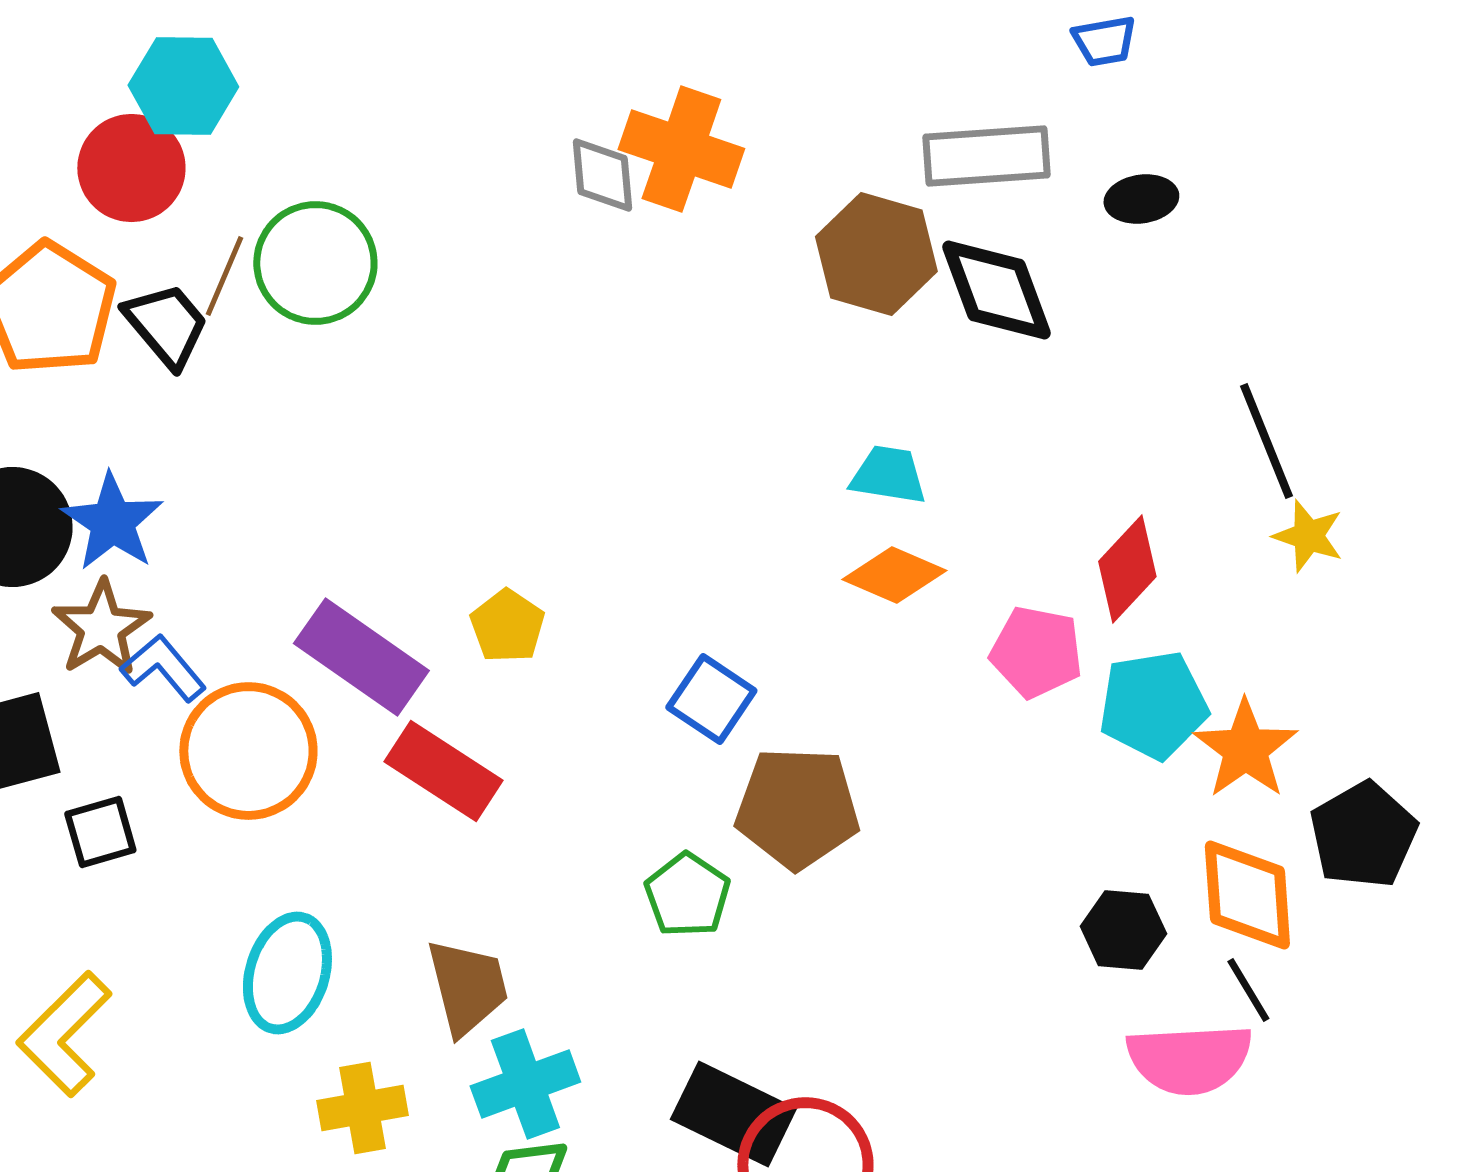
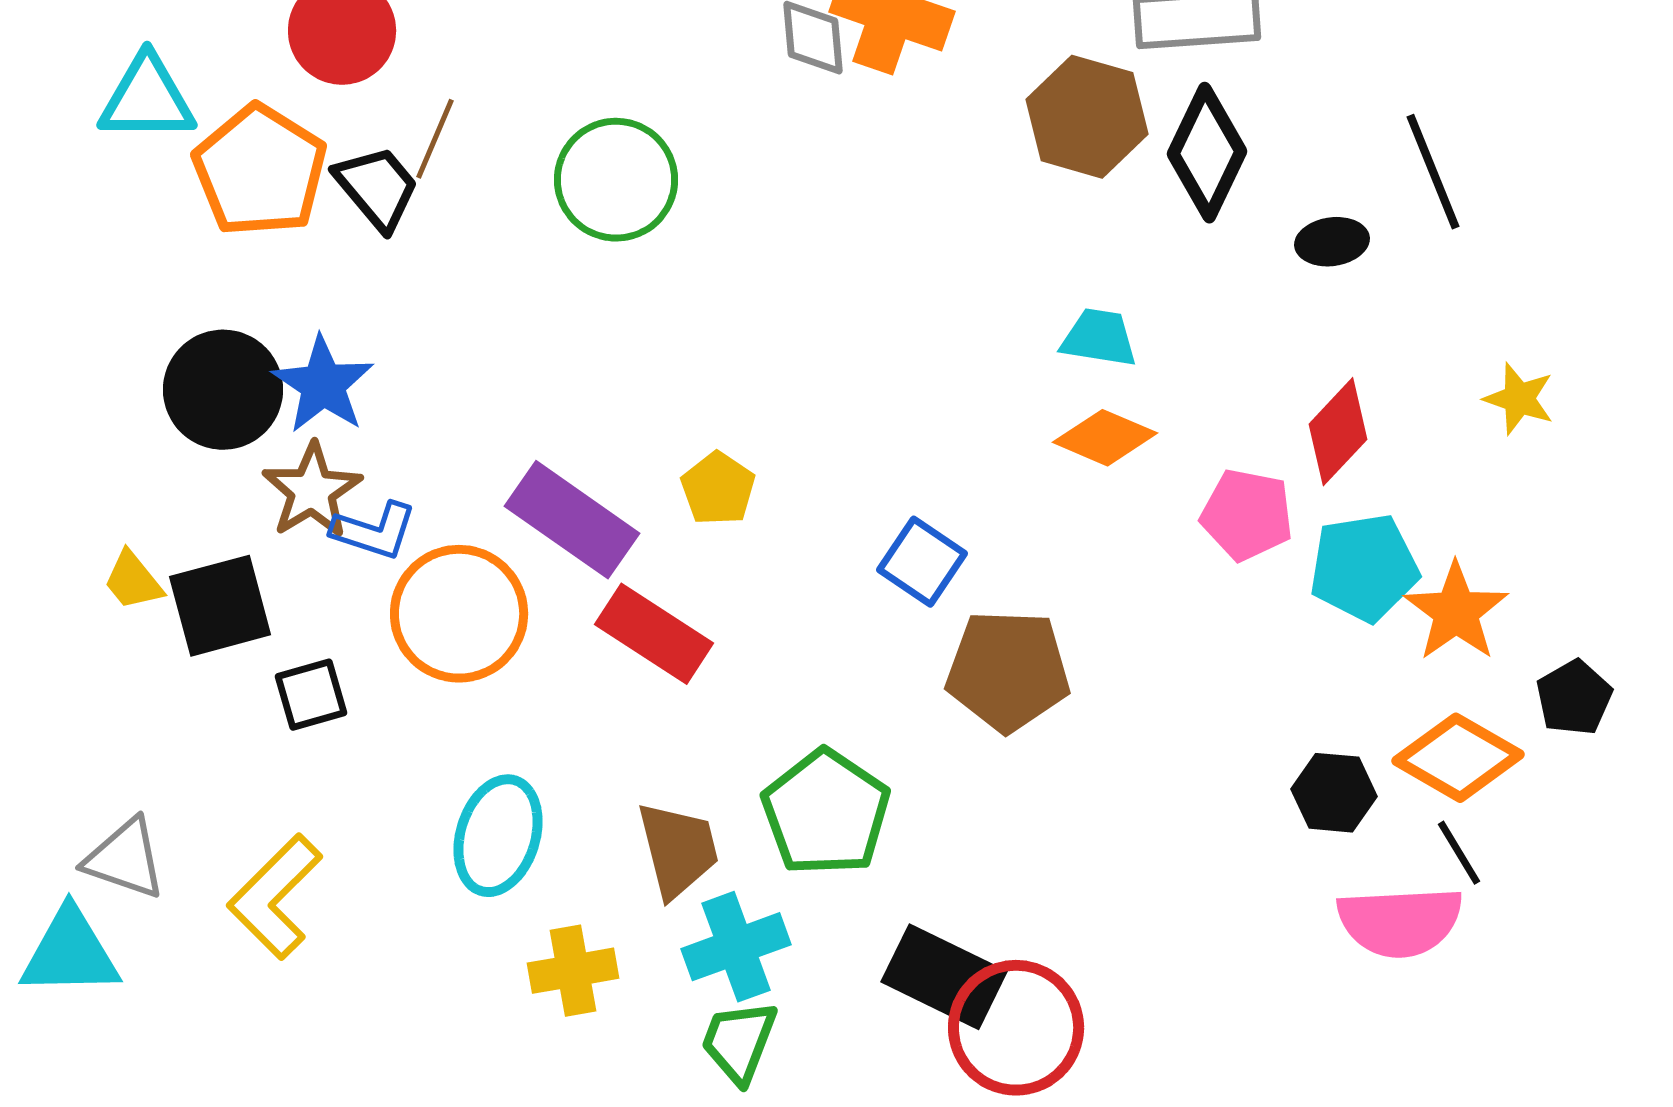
black ellipse: (1141, 199) -> (1332, 242), moved
green circle: (315, 263) -> (616, 180), moved
black diamond: (996, 290) -> (1207, 153), turned 46
black line: (1266, 441) -> (1433, 172), moved
blue L-shape: (163, 668) -> (374, 531), turned 148
black pentagon: (1363, 835) -> (1574, 698), size x0.7
green pentagon: (687, 895) -> (826, 813), moved, size x1.5
orange diamond: (1247, 895) -> (1458, 758), turned -56

